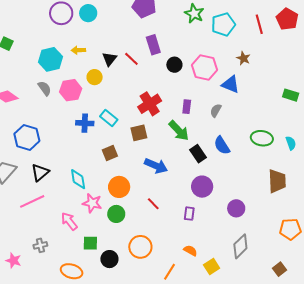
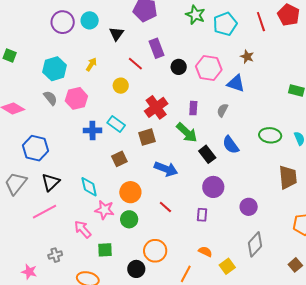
yellow arrow: (78, 50) -> (91, 64), moved, turned 128
black triangle: (109, 59) -> (116, 34), moved
yellow circle: (95, 77) -> (121, 86), moved
black circle: (109, 259) -> (136, 269), moved

